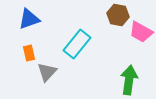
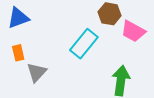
cyan rectangle: (77, 44) -> (84, 44), moved

